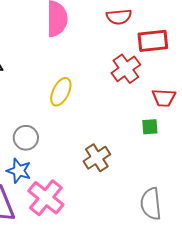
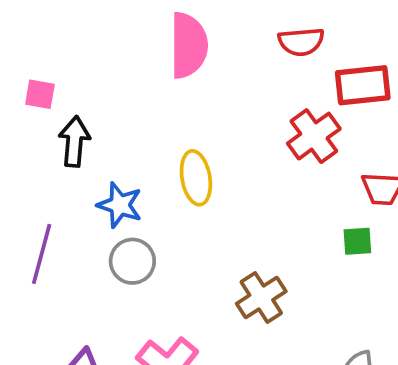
yellow ellipse: (61, 92) -> (196, 178), turned -36
blue star: (19, 171) -> (120, 205), moved

